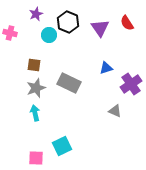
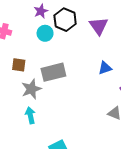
purple star: (36, 14) -> (41, 11), moved
brown square: (34, 65) -> (19, 65), moved
gray rectangle: (69, 83) -> (53, 72), moved, turned -40

